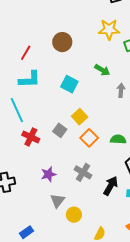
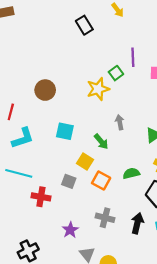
yellow star: (109, 29) -> (98, 89), moved
green arrow: (102, 70) -> (101, 141), moved, turned 35
cyan line: (17, 110) -> (19, 173), turned -35

